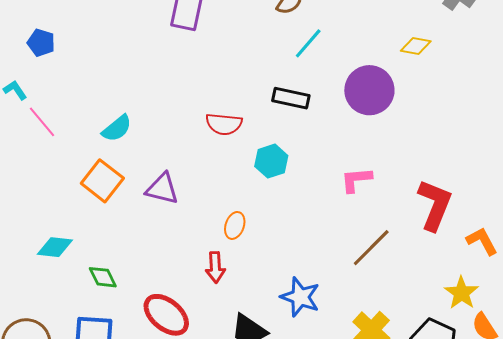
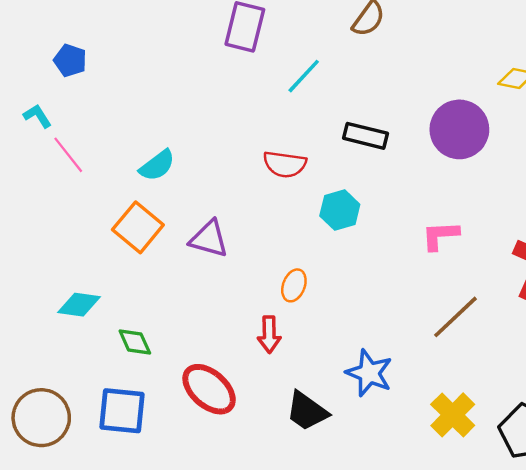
cyan line: (308, 43) -> (304, 76), moved

